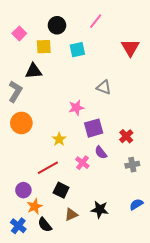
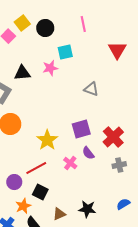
pink line: (96, 21) -> (83, 24), turned -49
yellow square: (44, 47) -> (22, 23), moved, turned -35
pink star: (76, 108) -> (50, 68), moved
red cross: (126, 136) -> (113, 137), size x1.5
yellow star: (59, 139) -> (47, 140), size x1.5
purple circle: (23, 190) -> (14, 182), moved
black square: (61, 190) -> (40, 192), moved

